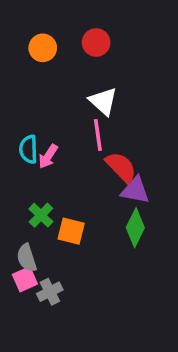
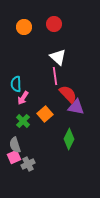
pink arrow: (48, 156) -> (23, 98), moved
green diamond: (135, 228) -> (69, 139), moved
orange square: (71, 231) -> (45, 114), moved, turned 35

